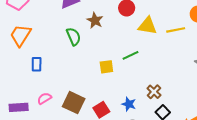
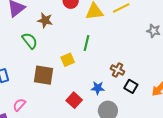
green line: (130, 55) -> (87, 43), turned -35
brown square: (74, 103) -> (43, 75), moved

